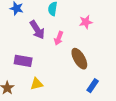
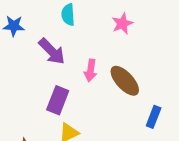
pink arrow: (59, 38) -> (90, 70), moved
purple rectangle: (23, 61) -> (58, 100), moved, turned -66

